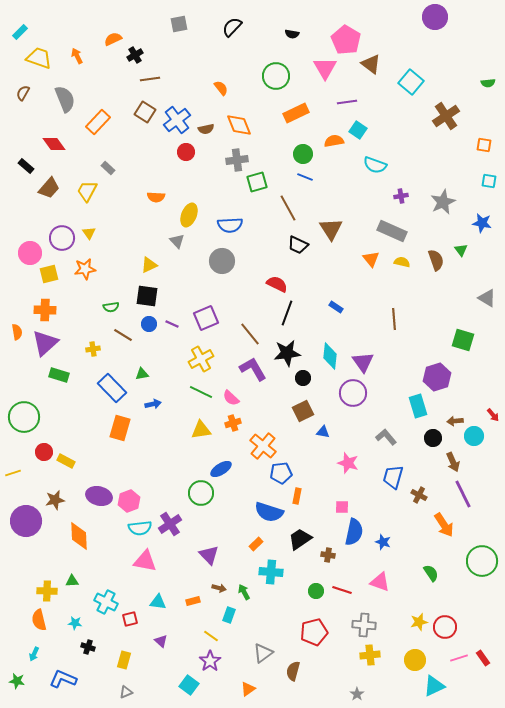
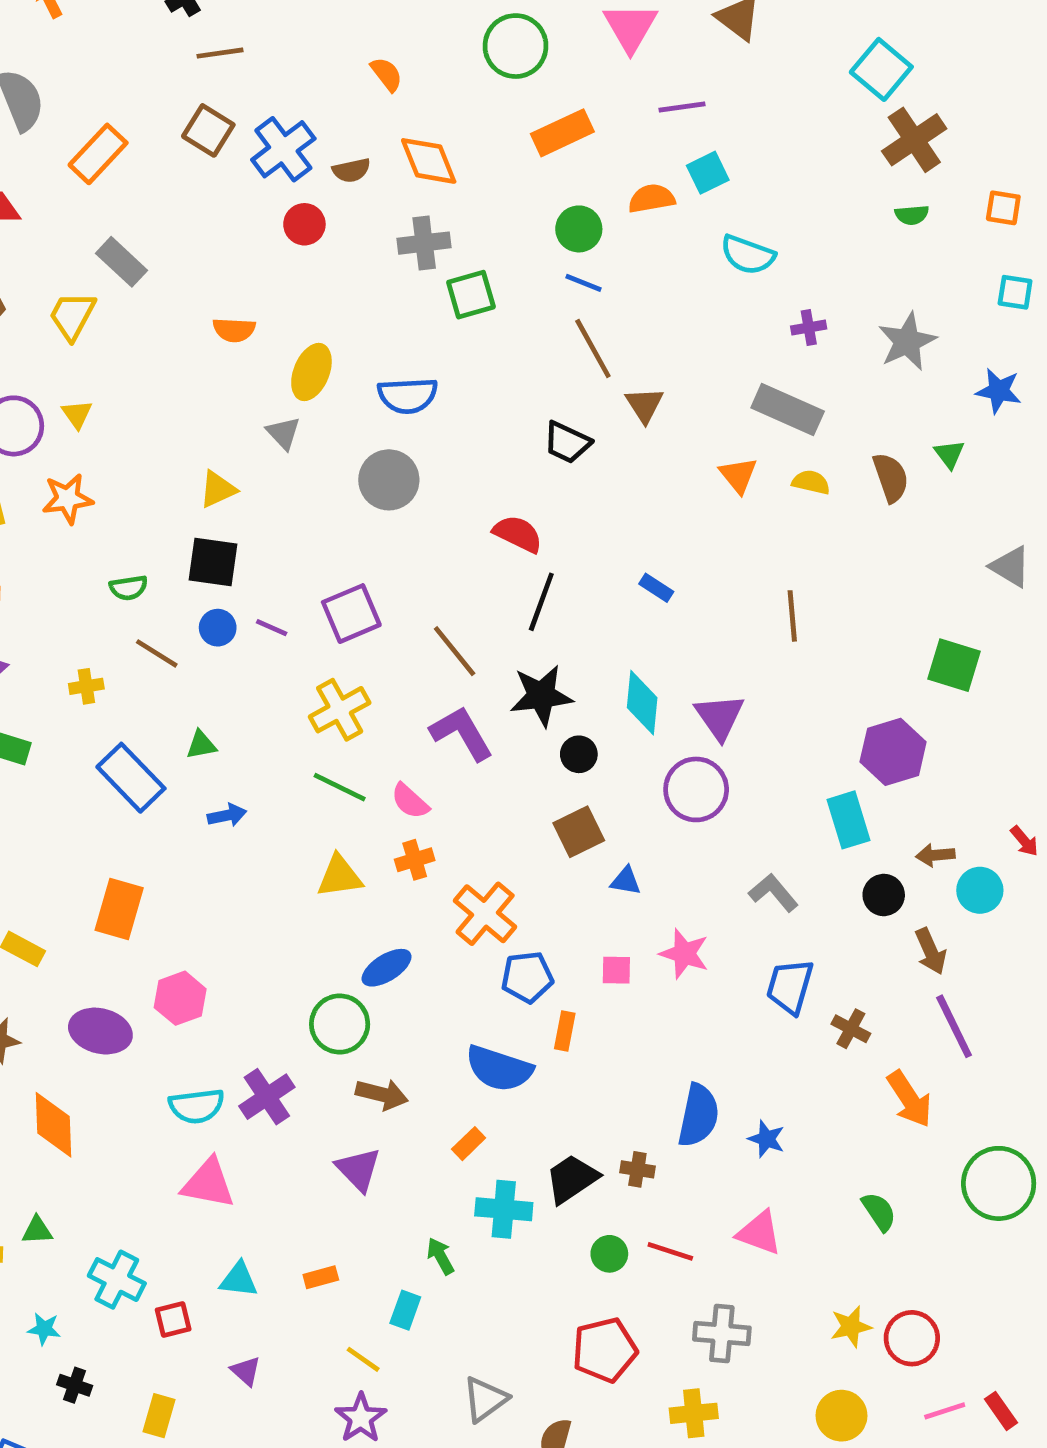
cyan square: (411, 82) -> (881, 69), moved
green semicircle: (488, 83) -> (912, 215), moved
cyan square: (358, 130) -> (708, 173), turned 30
gray rectangle: (108, 168) -> (122, 262), size x1.5
brown line: (288, 208) -> (593, 349), moved
brown triangle: (331, 229) -> (644, 405), size x0.7
orange rectangle: (120, 428) -> (119, 909), moved
pink hexagon: (129, 501) -> (180, 998), moved
pink square: (342, 507) -> (616, 970), moved
black trapezoid: (300, 539) -> (572, 1179), moved
brown arrow: (219, 588) -> (382, 1094), moved, size x1.5
yellow cross: (370, 655) -> (694, 1413), moved

